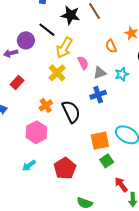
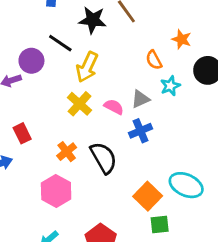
pink semicircle: (83, 63) -> (114, 107), moved, turned -32
cyan star: (122, 74) -> (170, 86), moved
red rectangle: (17, 83) -> (22, 133), moved, turned -64
orange square: (100, 141) -> (148, 196), turned -30
green square: (107, 161) -> (160, 225), turned 32

